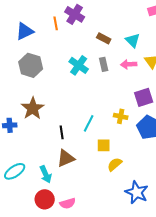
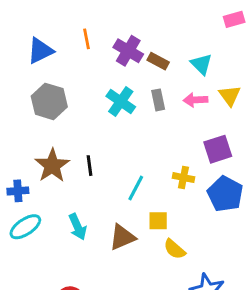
purple cross: (75, 14) -> (128, 51), moved
black line: (62, 132) -> (89, 166), moved
brown triangle: (66, 158) -> (122, 237), moved
yellow semicircle: (115, 164) -> (175, 249), turned -98
cyan ellipse: (15, 171) -> (25, 227), moved
cyan arrow: (46, 174) -> (78, 227), moved

